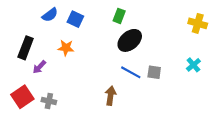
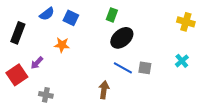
black rectangle: (26, 48) -> (18, 33), moved
red square: (22, 97) -> (17, 75), moved

